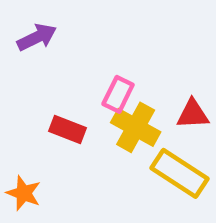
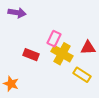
purple arrow: (37, 37) -> (17, 13), turned 36
yellow rectangle: (179, 173) -> (82, 75), size x0.7

